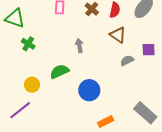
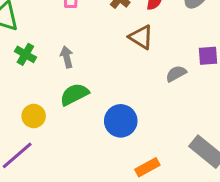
brown triangle: (118, 35) -> (141, 37), moved
gray arrow: (79, 46) -> (67, 57), moved

